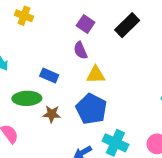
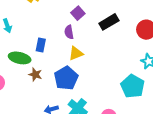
blue rectangle: (49, 75) -> (41, 45), turned 64
yellow triangle: (96, 75) -> (76, 53), turned -35

